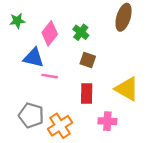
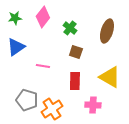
brown ellipse: (124, 17) -> (107, 31), moved
pink diamond: (50, 33) -> (43, 17), moved
blue triangle: (33, 58) -> (16, 47), moved, turned -48

